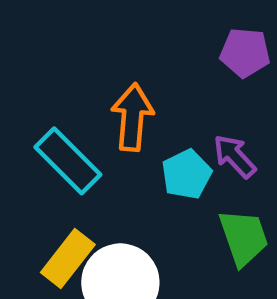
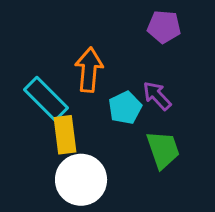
yellow rectangle: (68, 258) -> (65, 135), moved, turned -45

